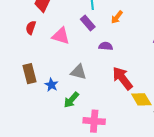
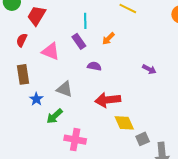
brown rectangle: (29, 74) -> (23, 74), moved
red arrow: (122, 78) -> (108, 100), turned -65

